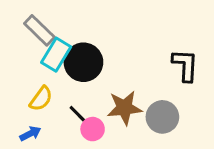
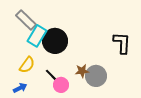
brown star: (124, 108) -> (82, 71), size x0.6
gray circle: (162, 117) -> (96, 76), moved

